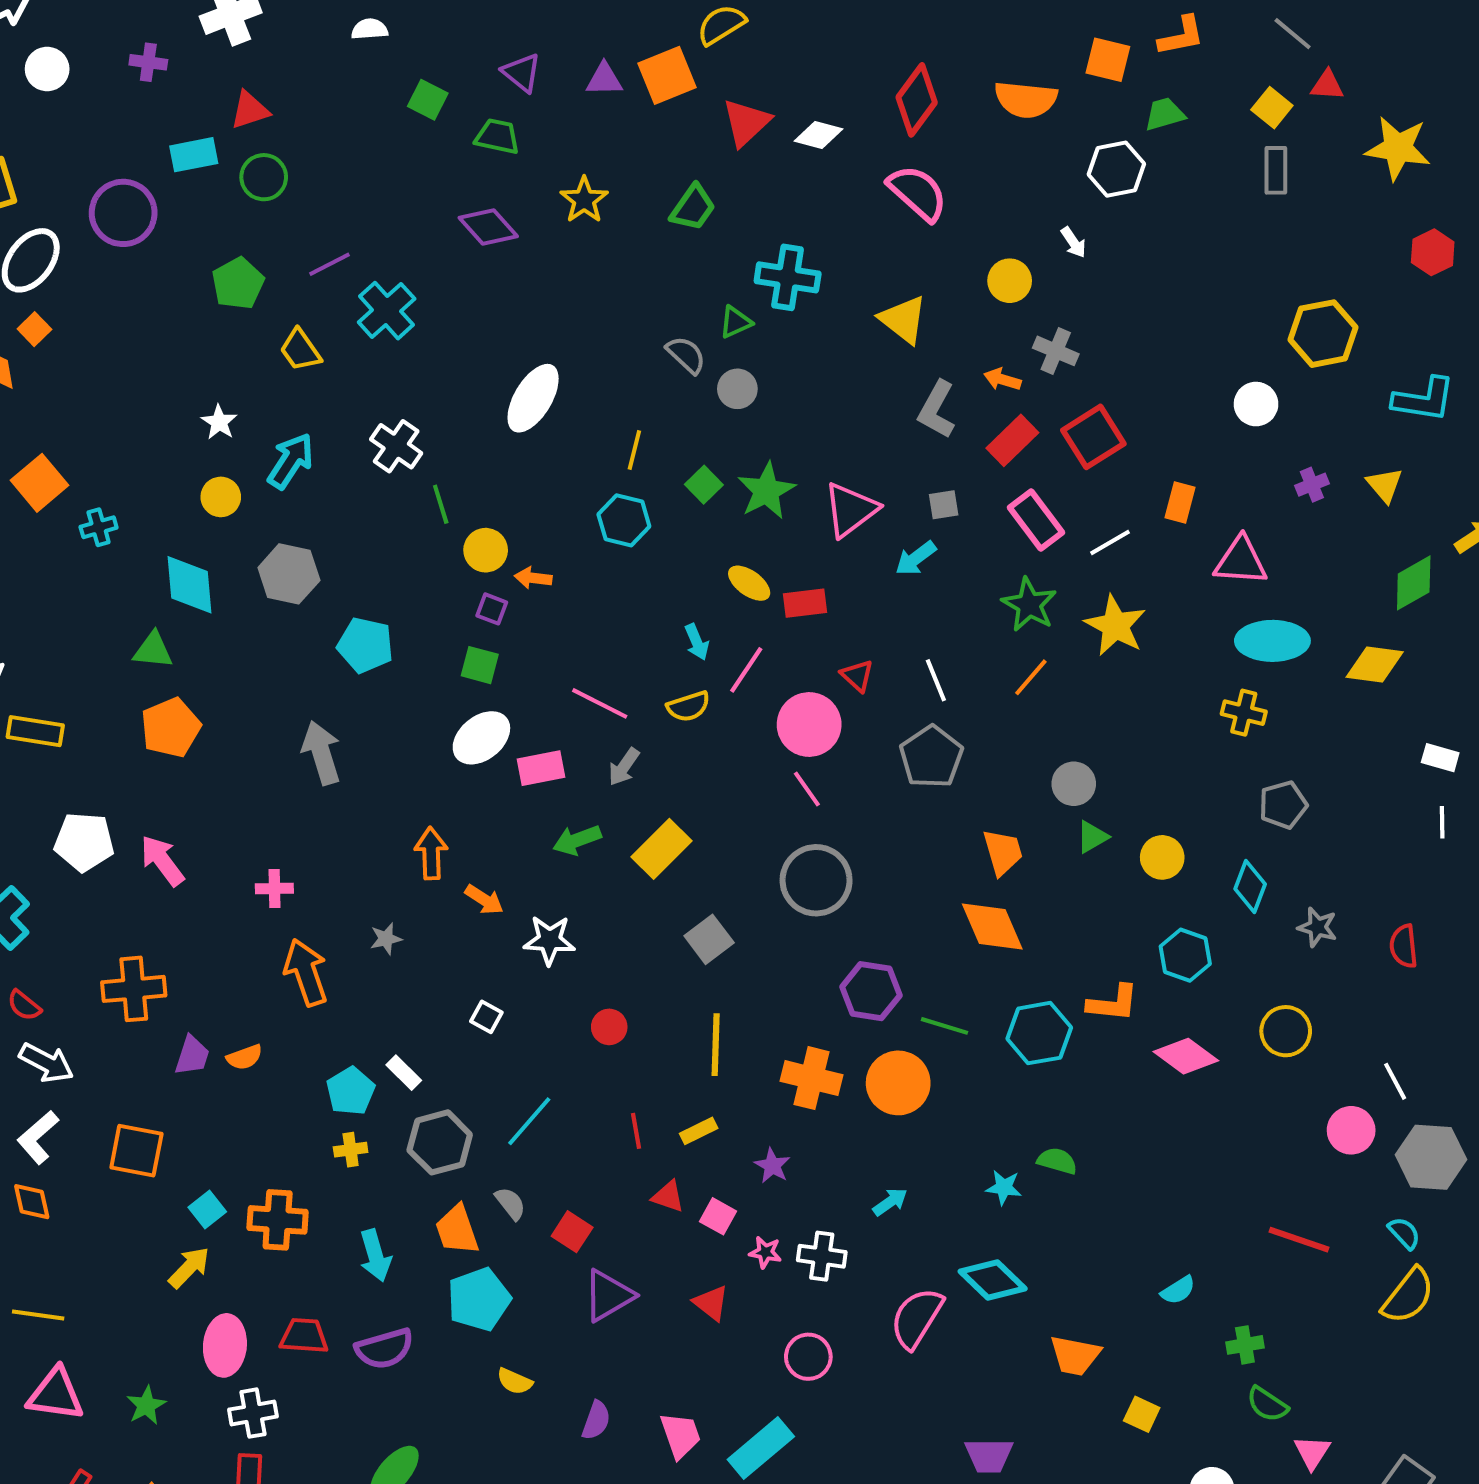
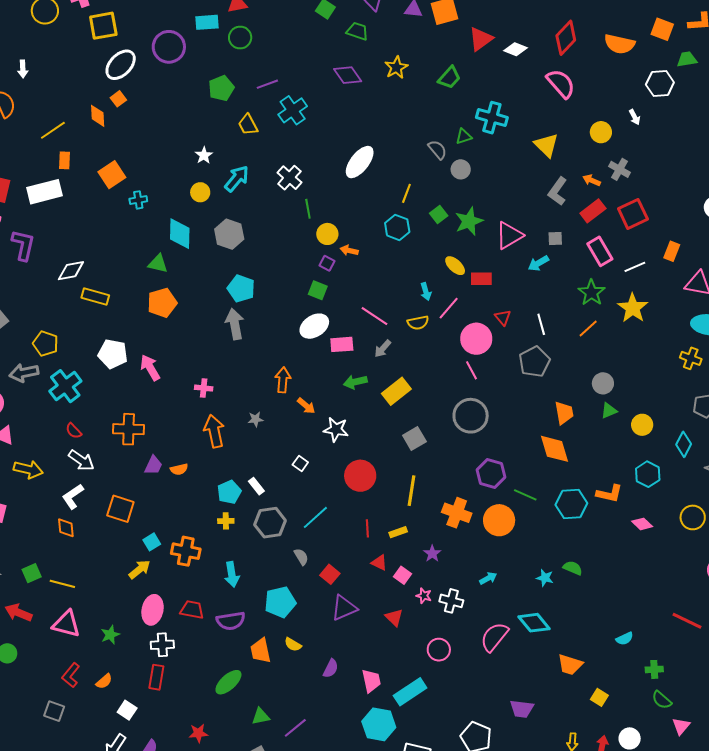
cyan pentagon: (365, 645) -> (241, 289), moved
red circle: (609, 1027) -> (360, 476), size x1.8
pink diamond: (1186, 1056) -> (642, 524), size x0.7
orange trapezoid: (457, 1230) -> (261, 651), moved

